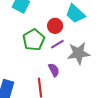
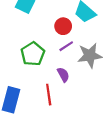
green pentagon: (34, 40) -> (33, 54), moved

